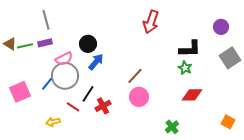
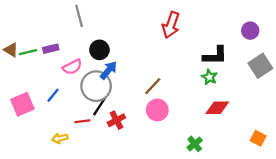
gray line: (46, 20) -> (79, 16), moved
gray circle: (65, 76) -> (96, 86), moved
red line: (73, 107) -> (82, 121), turned -40

